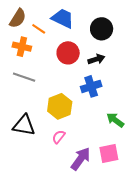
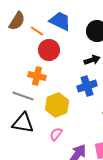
orange cross: (22, 47) -> (37, 76), moved
red circle: (68, 53) -> (49, 50), moved
gray line: (24, 77) -> (23, 96), moved

